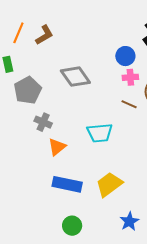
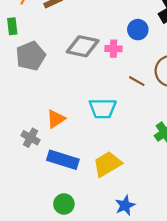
gray diamond: (75, 77) -> (83, 46), turned -48
pink cross: (130, 77) -> (114, 49), moved
gray cross: (43, 122) -> (31, 138), moved

